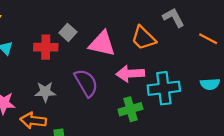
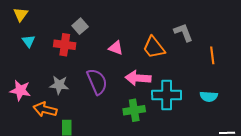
gray square: (68, 32) -> (80, 26), moved
orange line: (208, 39) -> (212, 55), turned 48
pink triangle: (102, 44) -> (116, 48), size x0.6

